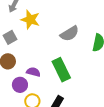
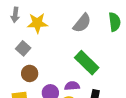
purple semicircle: (33, 72) -> (72, 86), moved

